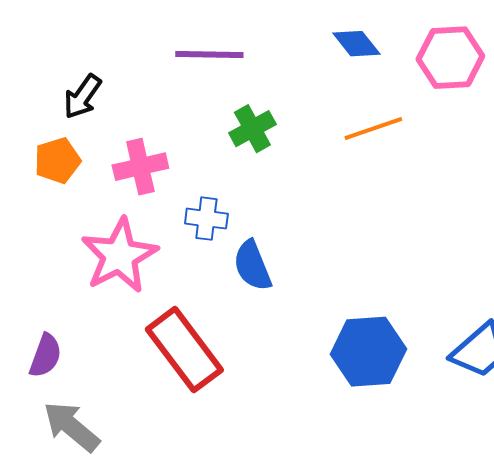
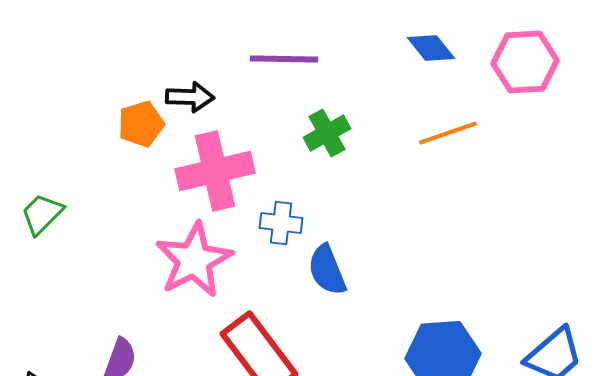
black arrow: (82, 97) -> (190, 97), moved, turned -123
orange pentagon: (57, 161) -> (141, 124), moved
pink cross: (140, 167) -> (215, 171), size x1.4

